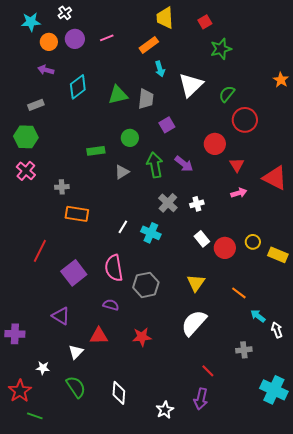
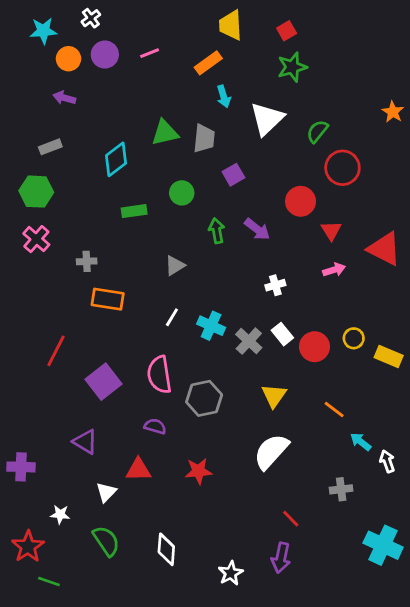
green star: (221, 49) -> (292, 67), moved
cyan diamond: (78, 87) -> (116, 159), moved
green arrow: (155, 165) -> (217, 231), size x0.7
gray triangle: (122, 172) -> (175, 266), moved
gray cross: (168, 203) -> (249, 341), moved

